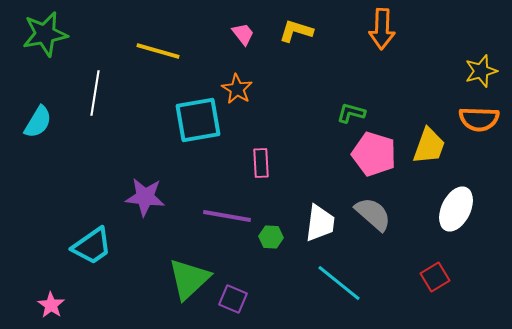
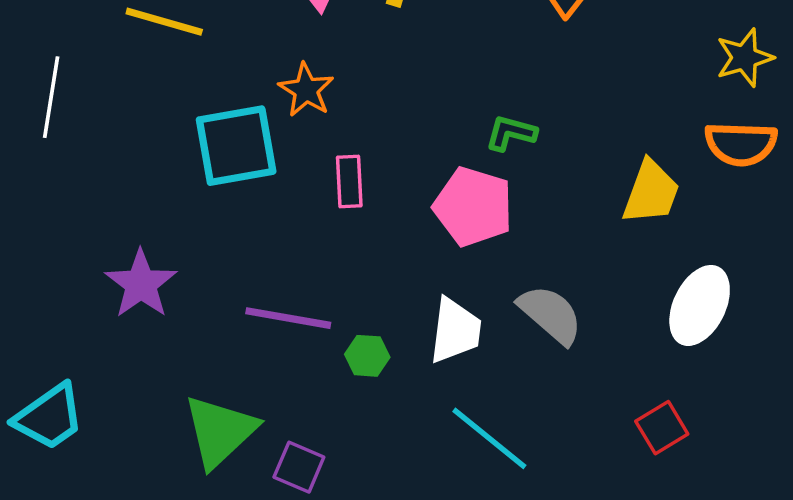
pink pentagon: (374, 154) -> (473, 207), moved
pink rectangle: (261, 163) -> (349, 182), moved
purple star: (145, 197) -> (141, 284), turned 30
cyan trapezoid: (92, 246) -> (49, 417), moved

